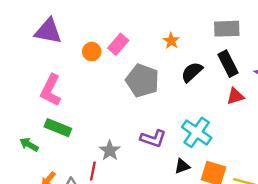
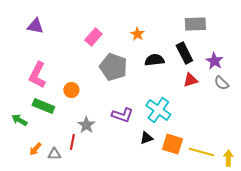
gray rectangle: (227, 29) -> (195, 24), moved
purple triangle: (48, 31) -> (35, 26), size x0.7
orange circle: (92, 52) -> (71, 90), moved
black semicircle: (192, 72) -> (154, 60), turned 36

